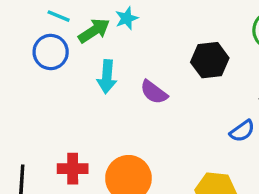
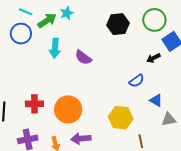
black hexagon: (210, 60) -> (118, 24), moved

